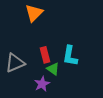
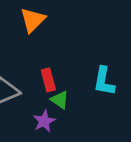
cyan L-shape: (70, 56) -> (104, 81), moved

